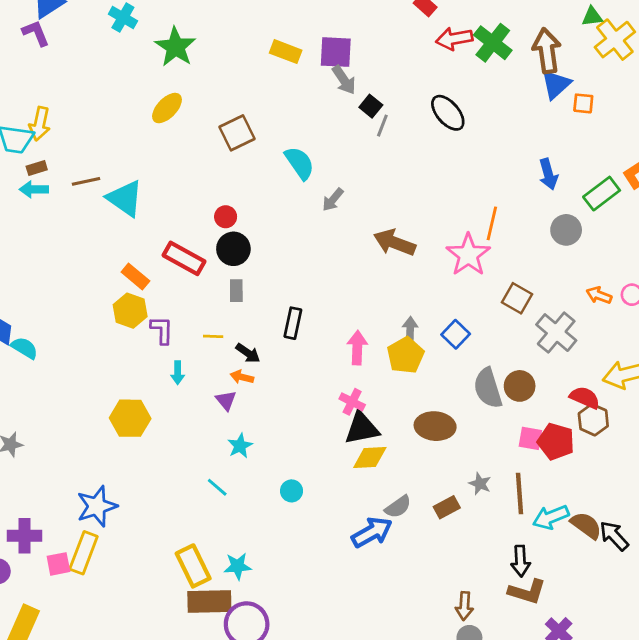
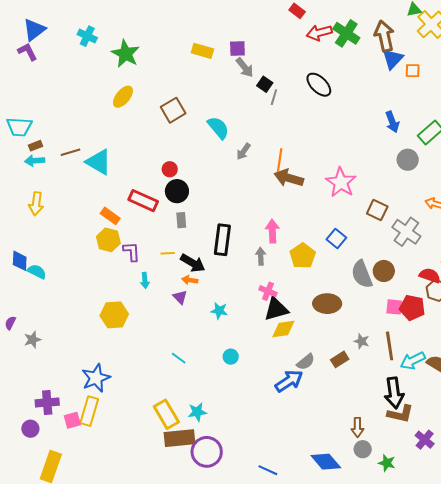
purple square: (336, 52) -> (237, 49), size x0.7
yellow arrow: (40, 124) -> (36, 204), moved
orange line: (492, 223) -> (280, 160), moved
black rectangle: (293, 323) -> (222, 240), size x1.4
gray arrow: (410, 330) -> (261, 256), moved
pink arrow: (357, 348) -> (272, 231), moved
black arrow: (248, 353) -> (193, 263), size x1.4
cyan star: (240, 446) -> (219, 311), moved, turned -30
black arrow: (521, 561) -> (394, 393), size x1.4

